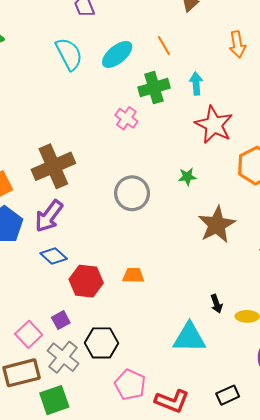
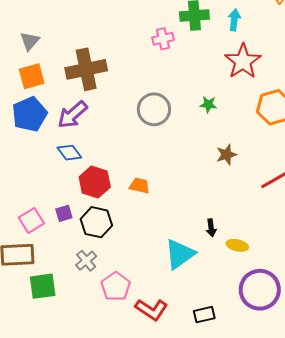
pink cross: (126, 118) -> (163, 39), turned 30
brown star: (217, 225) -> (226, 155), size x0.6
cyan triangle: (189, 338) -> (180, 254), turned -48
black hexagon: (102, 343) -> (96, 222), moved
gray cross: (63, 357) -> (86, 261), moved, size x0.7

